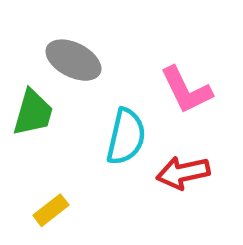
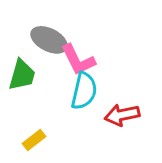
pink L-shape: (186, 90) -> (78, 60), moved

